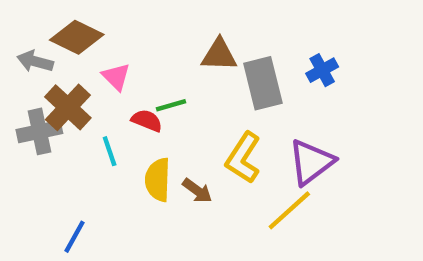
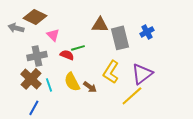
brown cross: (68, 107) -> (31, 79), moved
gray cross: (39, 131) -> (37, 56), moved
cyan line: (110, 151) -> (49, 85), moved
yellow semicircle: (158, 180) -> (72, 82), turned -30

